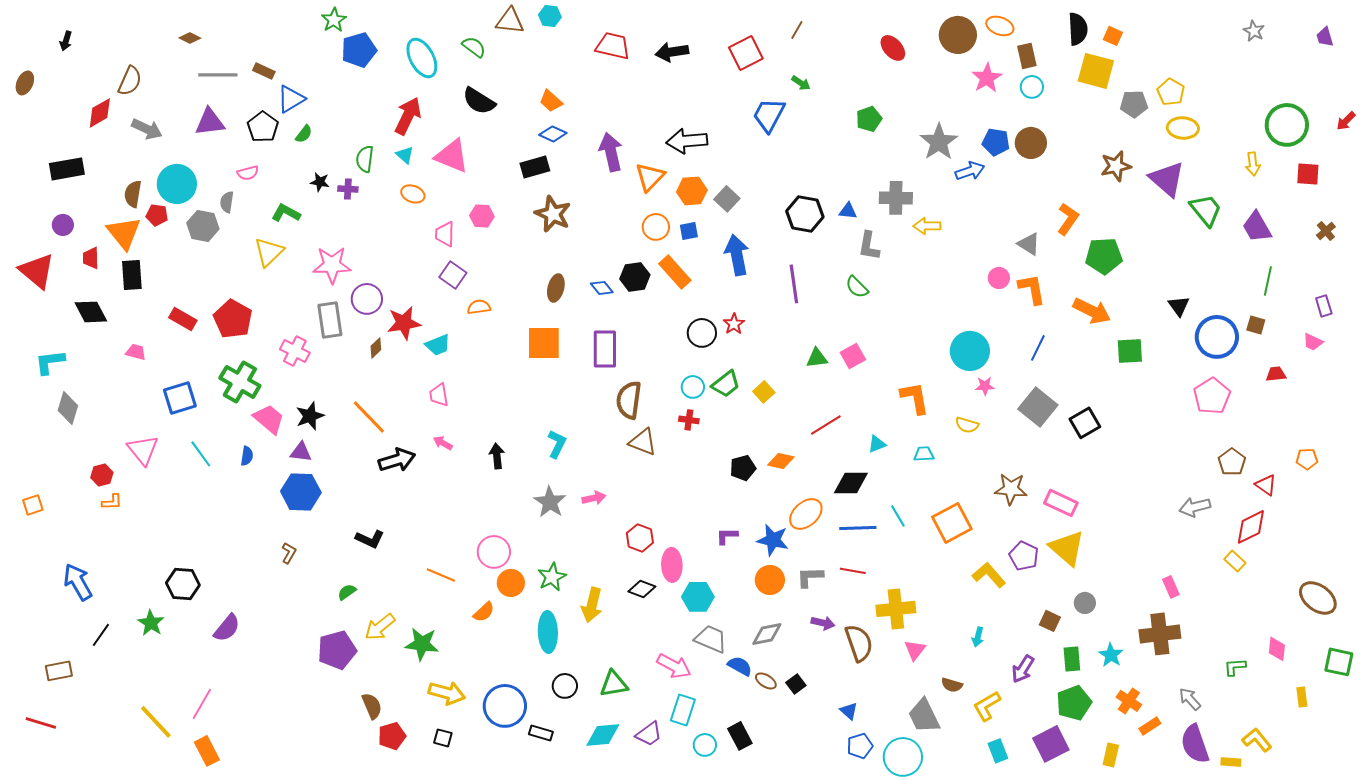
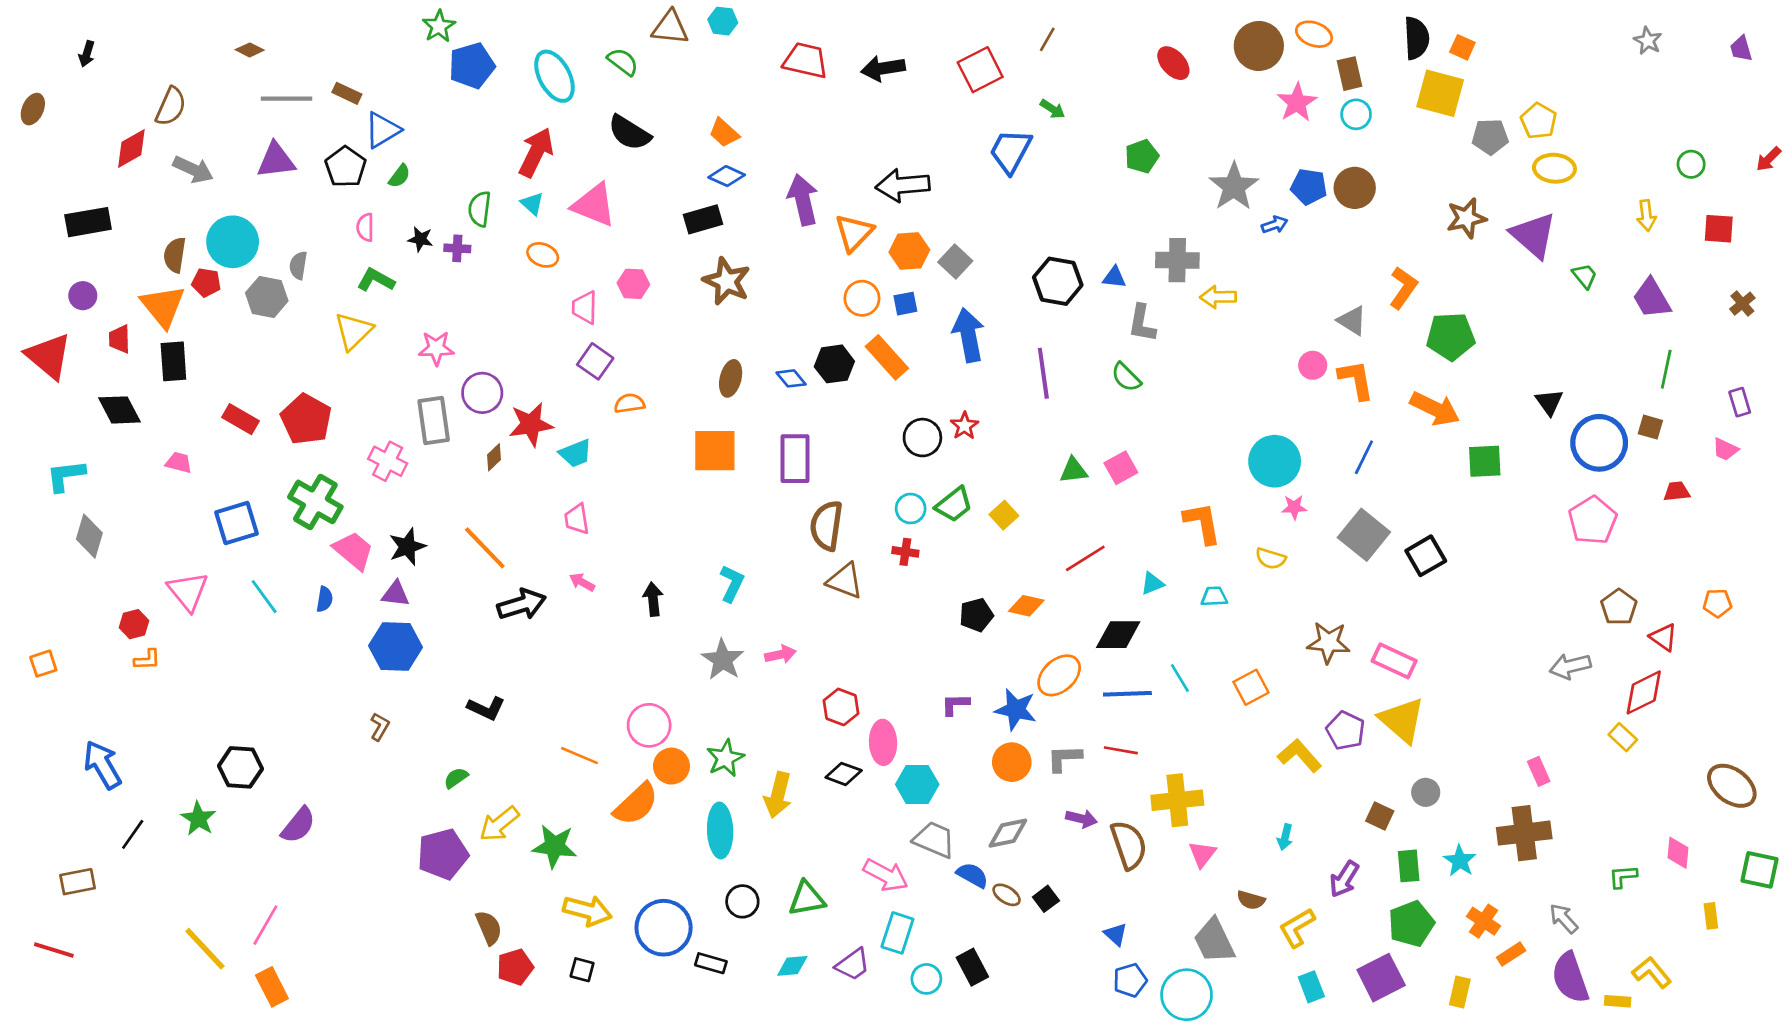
green circle: (1287, 125) -> (1691, 164), size x0.5
blue arrow: (970, 171) -> (1275, 225), size x0.7
pink semicircle: (248, 173) -> (365, 227), moved, turned 105
green trapezoid: (1206, 210) -> (1585, 276), size x0.6
pink star: (332, 265) -> (436, 348), size x0.7
orange square: (952, 523) -> (1251, 687), size x0.7
orange semicircle: (484, 612) -> (636, 804), size x1.6
cyan diamond: (603, 735) -> (792, 966), size x0.7

